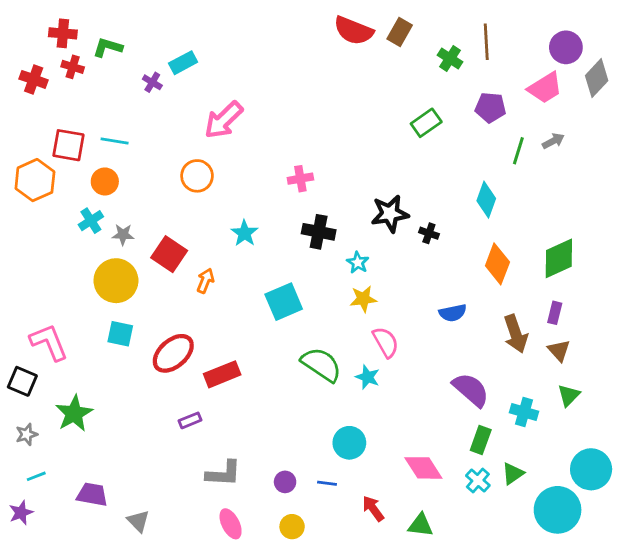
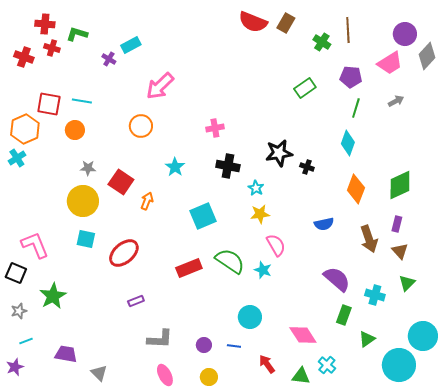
green line: (518, 151) -> (356, 108), moved
cyan cross: (91, 221) -> (17, 158), moved
red rectangle: (222, 374) -> (189, 268), moved
cyan cross: (478, 480) -> (327, 365), moved

